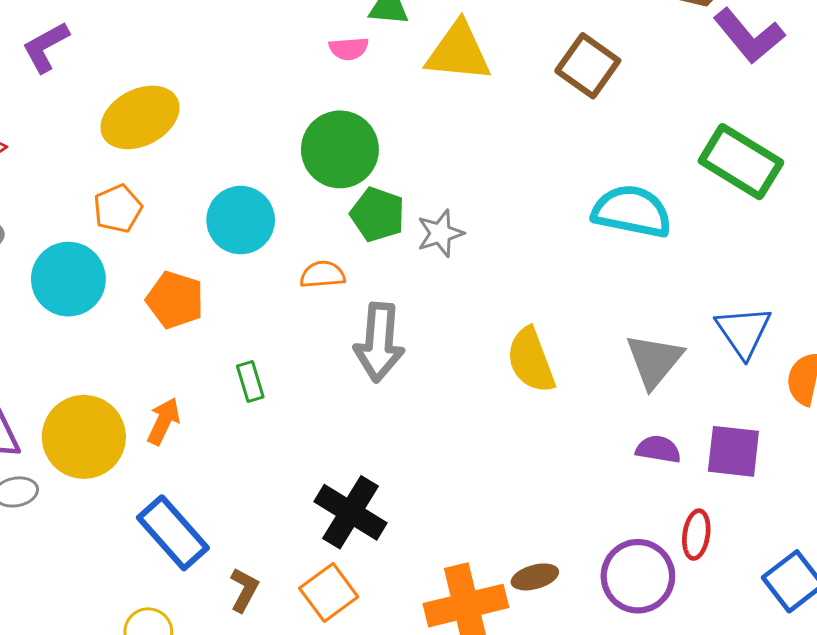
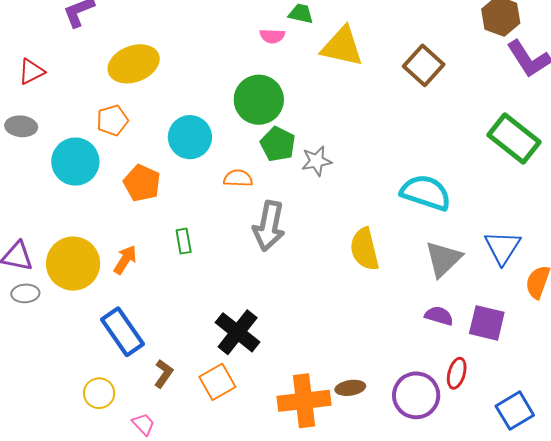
cyan semicircle: (632, 211) -> (426, 193), moved

